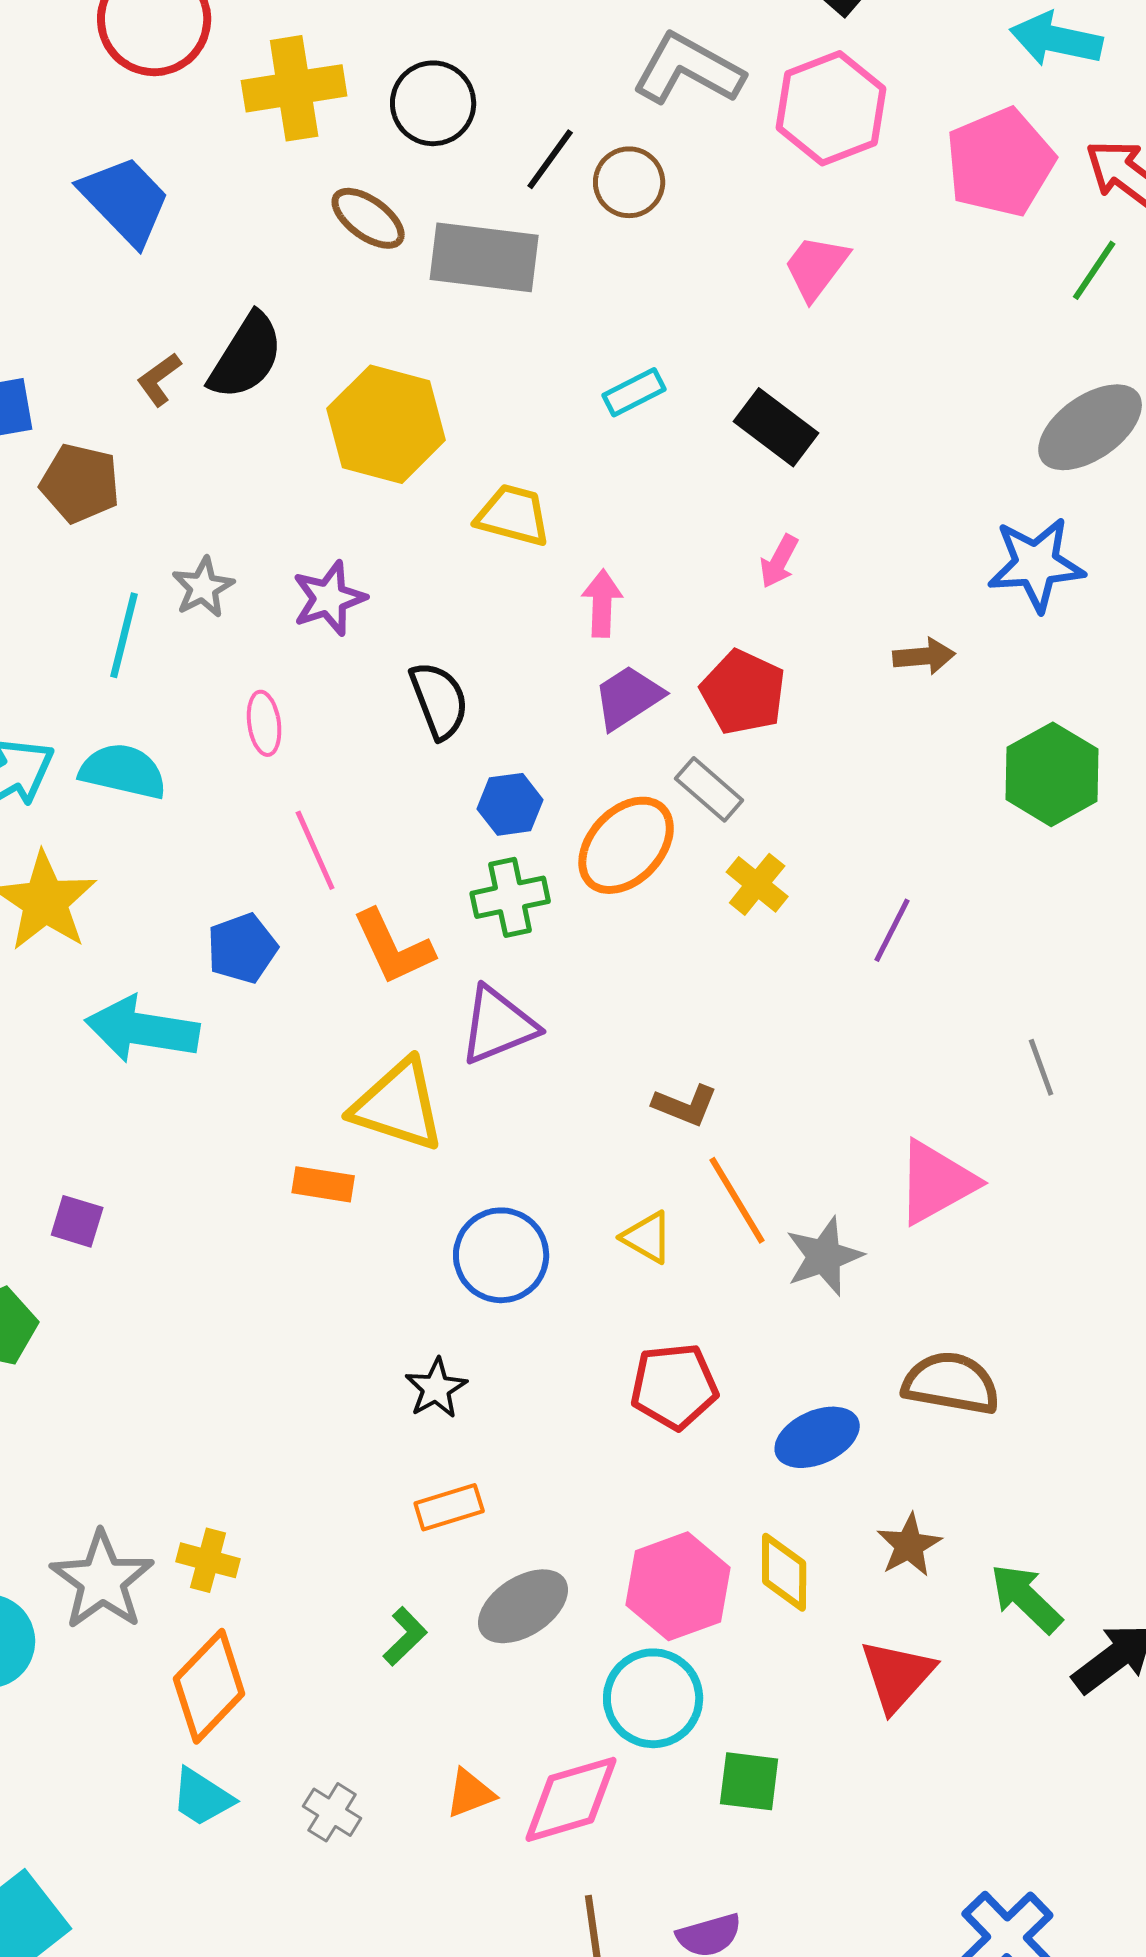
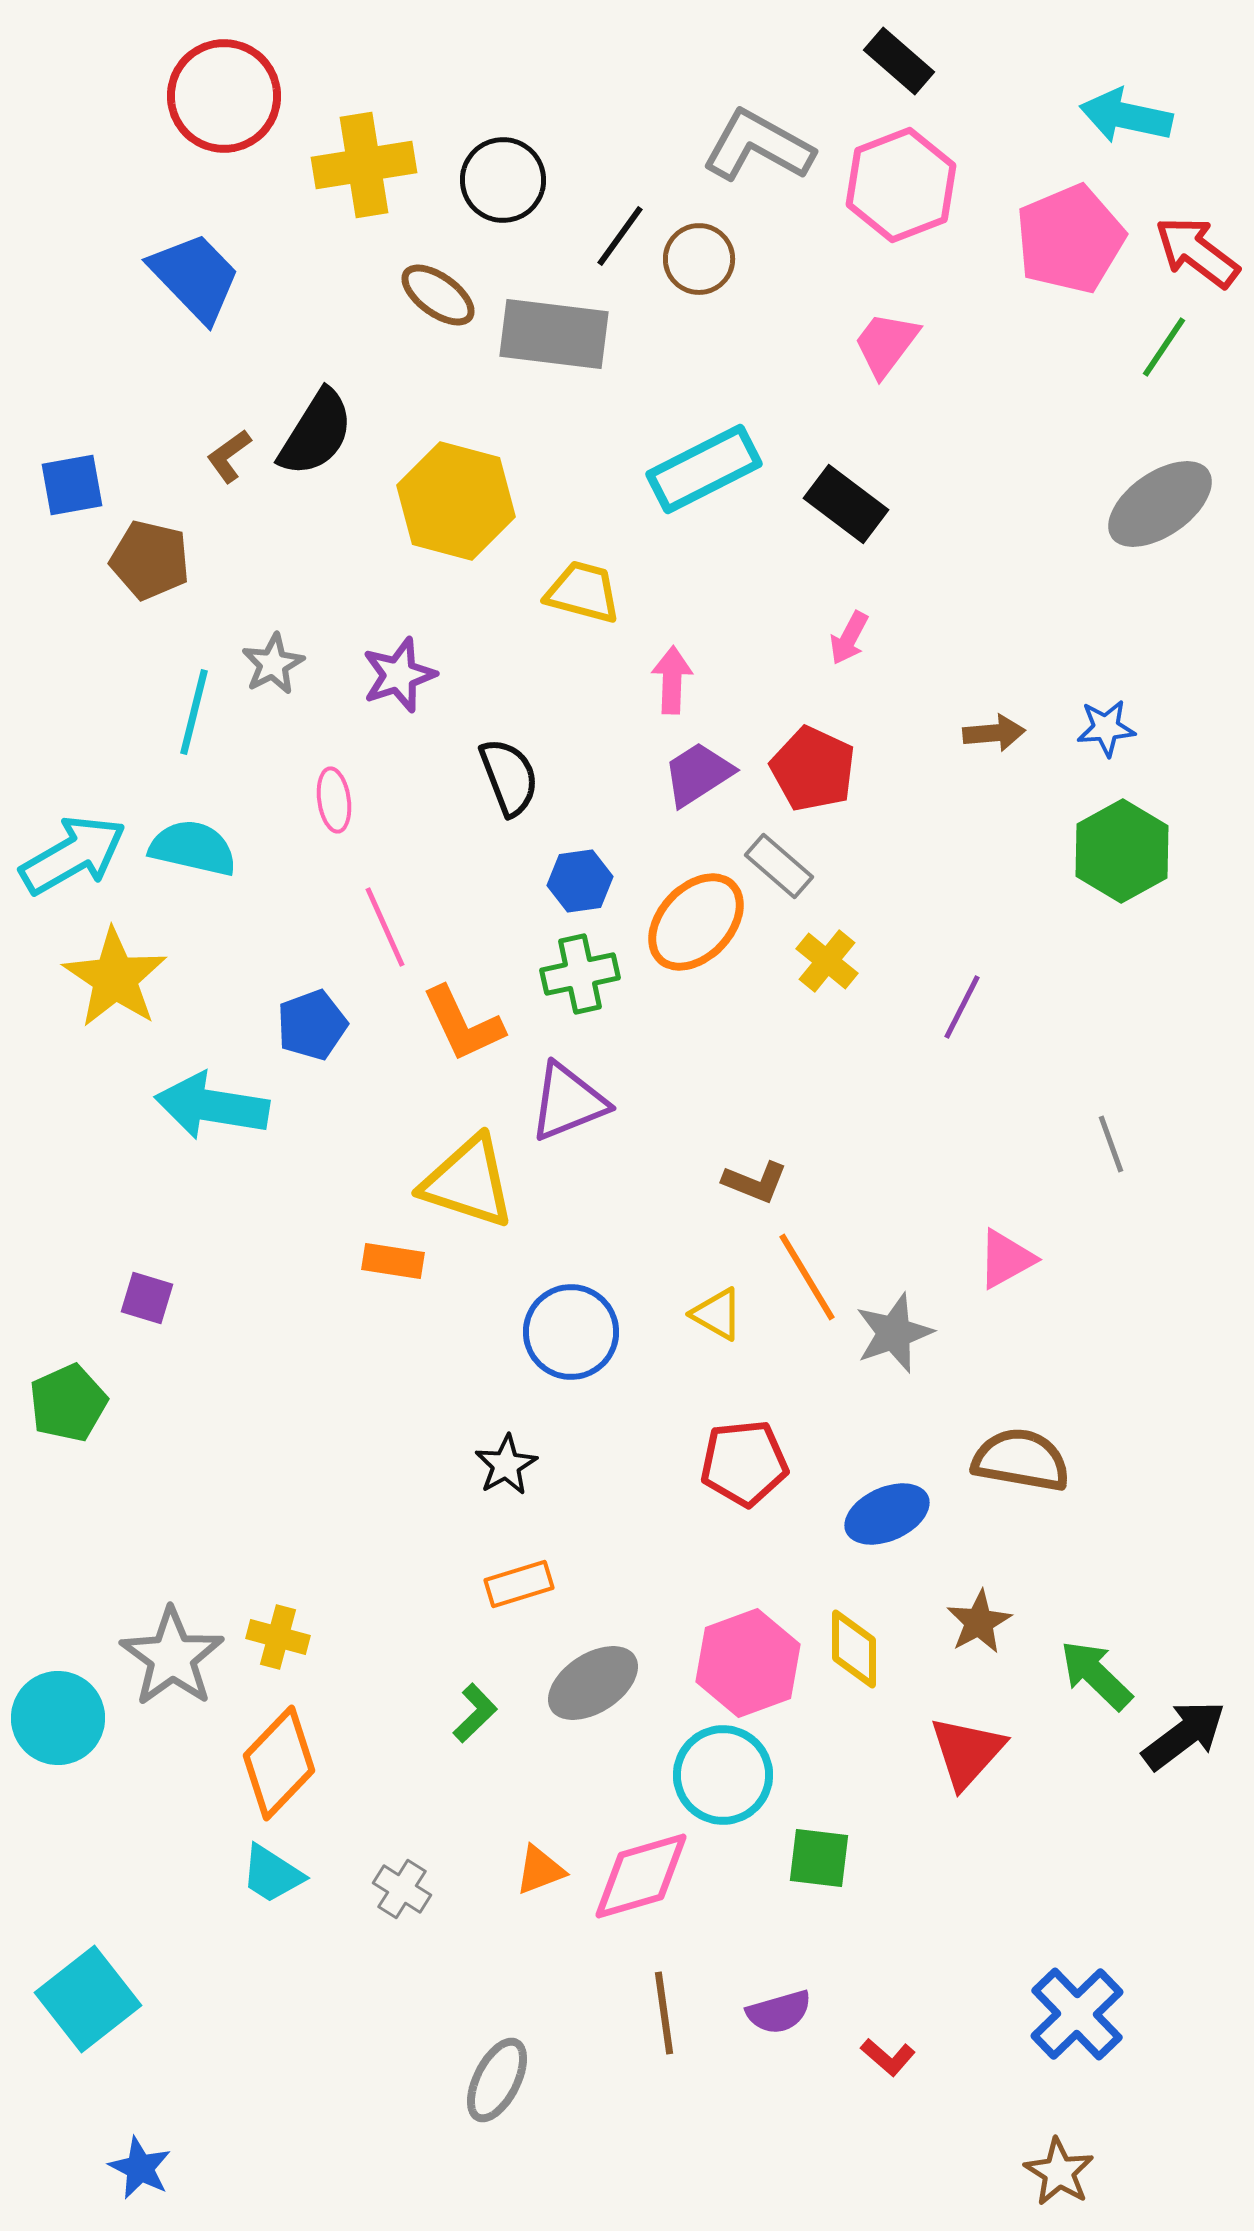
cyan rectangle: (634, 392) -> (704, 469), size x1.8
blue star: (1036, 564) -> (1106, 728), moved, size x0.6
pink triangle: (936, 1182) -> (1006, 1259), size x0.7

